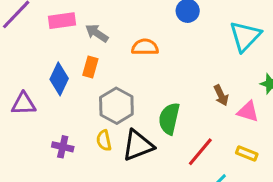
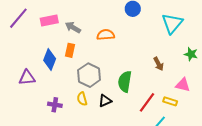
pink triangle: (248, 112) -> (183, 85), moved
black triangle: (138, 145) -> (105, 101), size x0.6
yellow rectangle: (247, 153) -> (170, 101), moved

